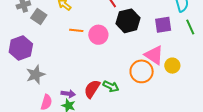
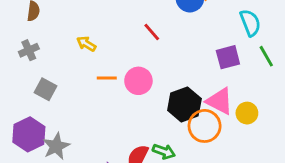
gray square: (39, 16) -> (46, 89), moved
black hexagon: (128, 21) -> (184, 104), moved
purple hexagon: (21, 48) -> (29, 134), moved

